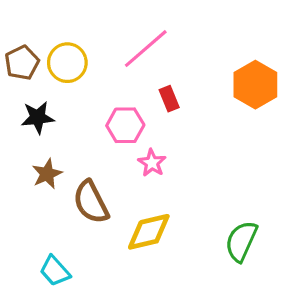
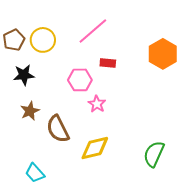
red rectangle: (169, 99) -> (108, 63), turned -63

